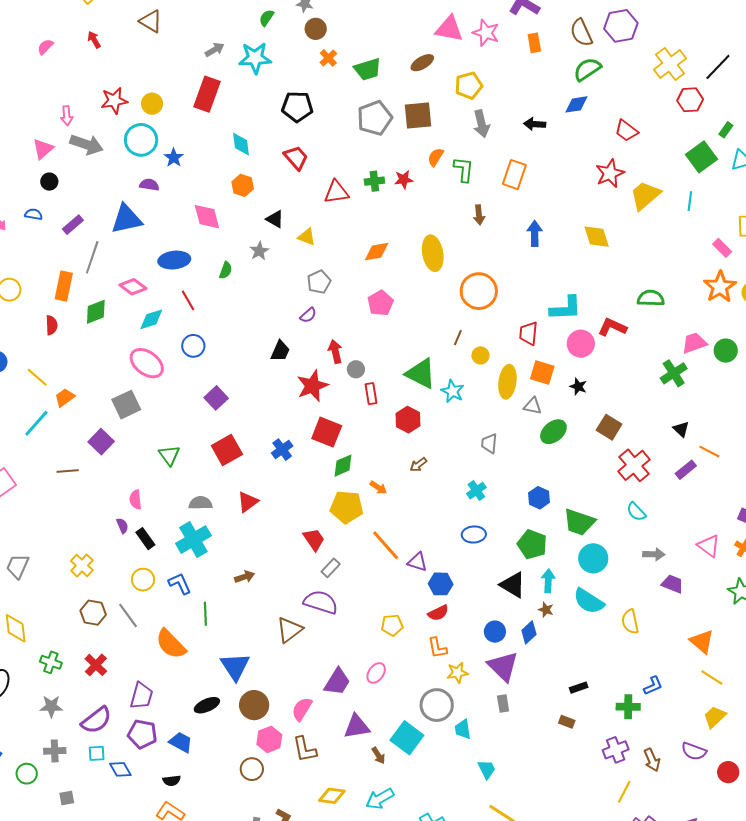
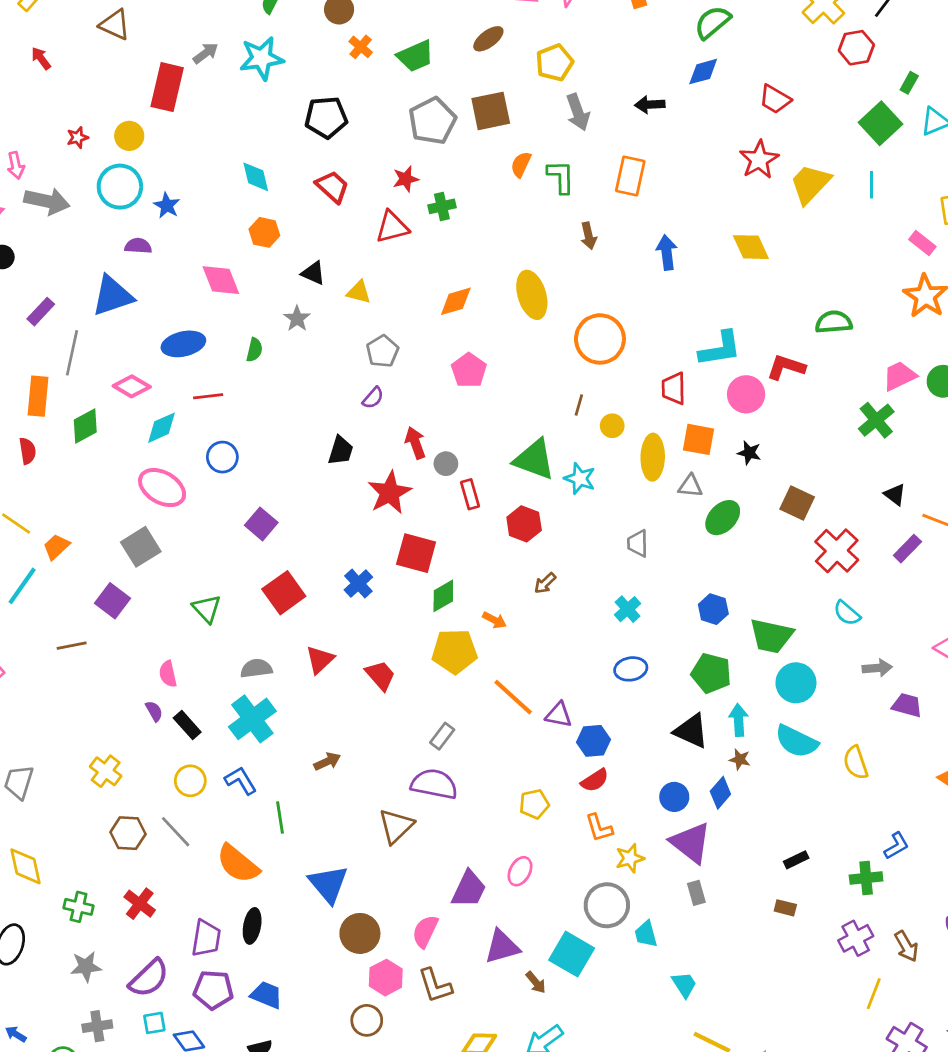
red rectangle: (207, 94) -> (167, 87), moved
red star: (114, 101) -> (78, 138), size x0.6
red star: (404, 180) -> (406, 179), moved
red line: (188, 300) -> (208, 396), turned -60
red trapezoid: (314, 539) -> (380, 675), moved
black ellipse: (207, 705) -> (252, 926), moved, turned -50

